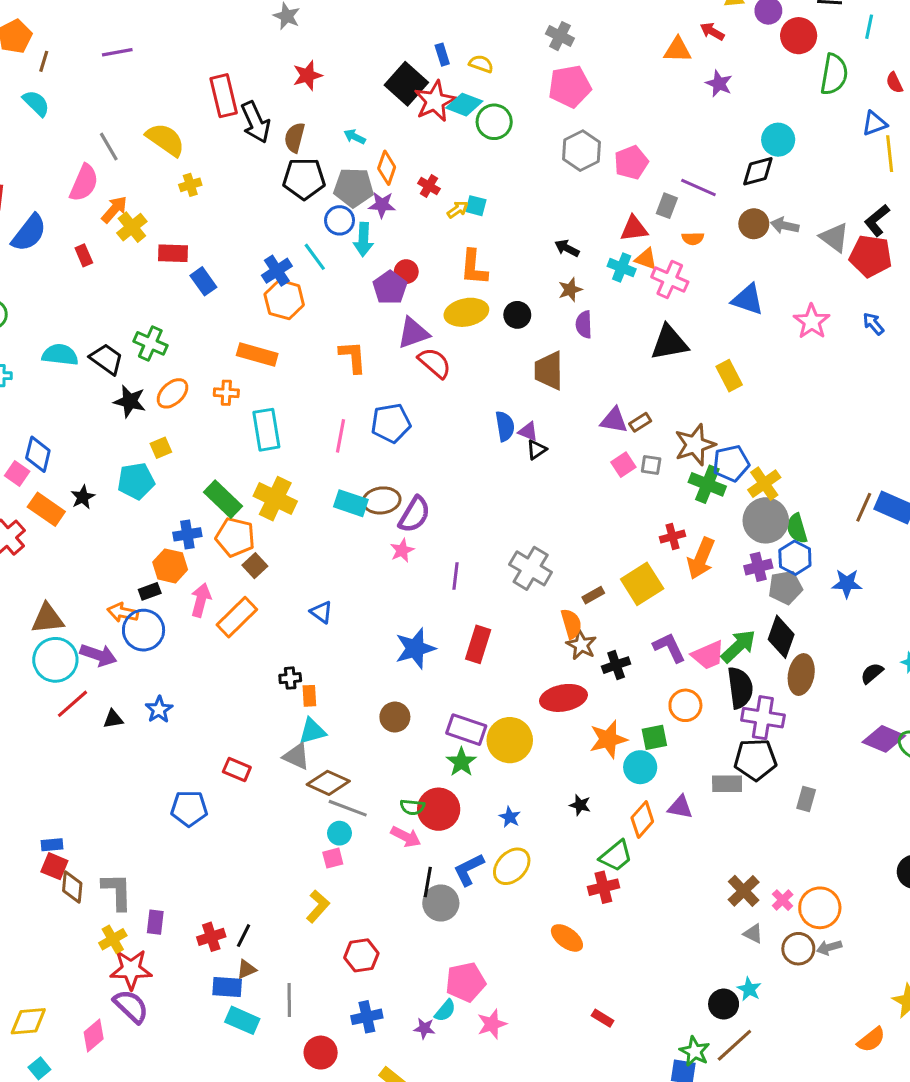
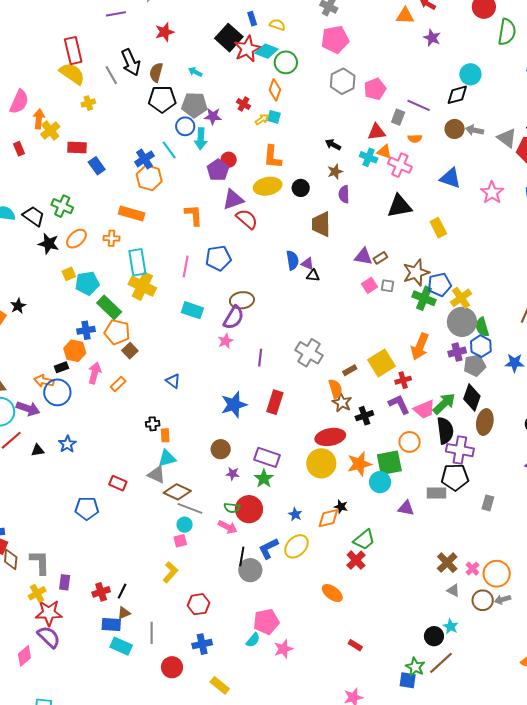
purple line: (117, 52) -> (116, 14), moved
red rectangle: (224, 96) -> (73, 51), moved
gray line: (109, 147) -> (111, 75), moved
orange diamond: (387, 168) -> (275, 90), moved
orange arrow: (114, 209) -> (39, 119), turned -36
black triangle: (537, 450) -> (313, 276), turned 40
cyan pentagon: (136, 481) -> (87, 283), moved
yellow cross: (275, 499) -> (142, 286), moved
brown ellipse: (382, 500) -> (242, 300), moved
red cross: (672, 536) -> (403, 380), moved
orange rectangle: (237, 617) -> (118, 384), size x0.6
green square: (654, 737) -> (389, 463), size x1.5
yellow circle: (510, 740) -> (321, 463), moved
orange diamond: (642, 819) -> (328, 518), moved, turned 35
red cross: (603, 887) -> (356, 560), turned -30
purple star: (424, 1028) -> (233, 474), moved

